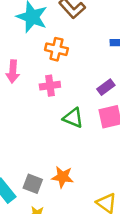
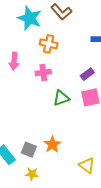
green triangle: (73, 118) -> (61, 98), turned -42
orange star: (63, 177) -> (52, 145), turned 30

